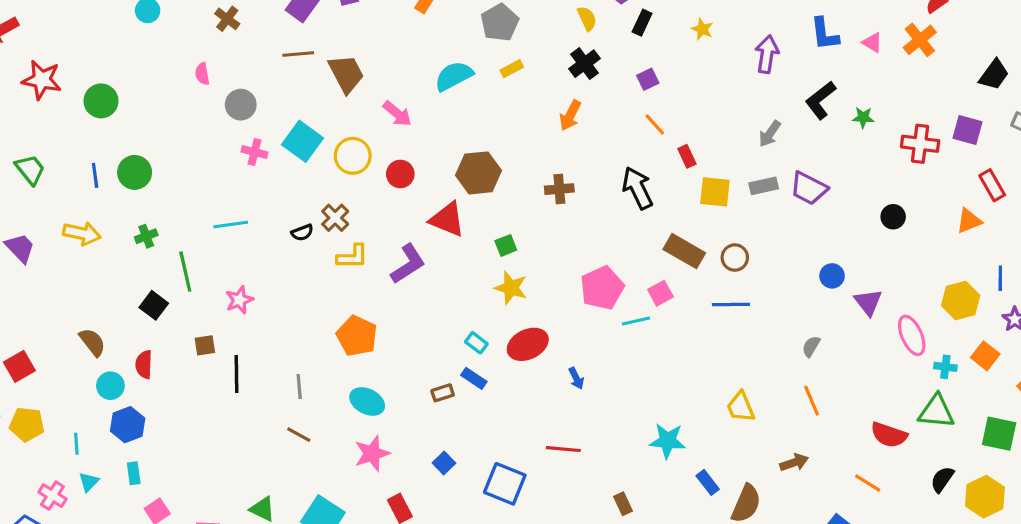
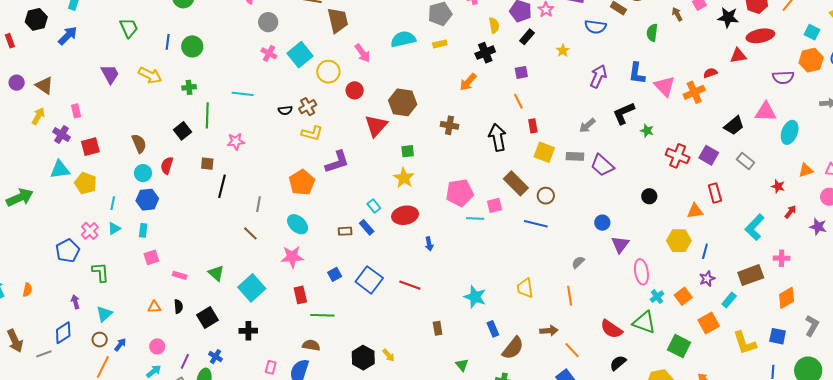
pink triangle: (872, 43) -> (665, 86), size x1.6
red triangle: (447, 219) -> (376, 126), turned 35
purple L-shape: (408, 264) -> (337, 162), moved
yellow hexagon: (961, 301) -> (679, 241), moved
cyan cross: (945, 367) -> (657, 297), turned 32
black semicircle: (942, 479) -> (618, 363), moved
orange line: (868, 483) -> (572, 350), moved
blue square: (505, 484) -> (369, 280), moved

